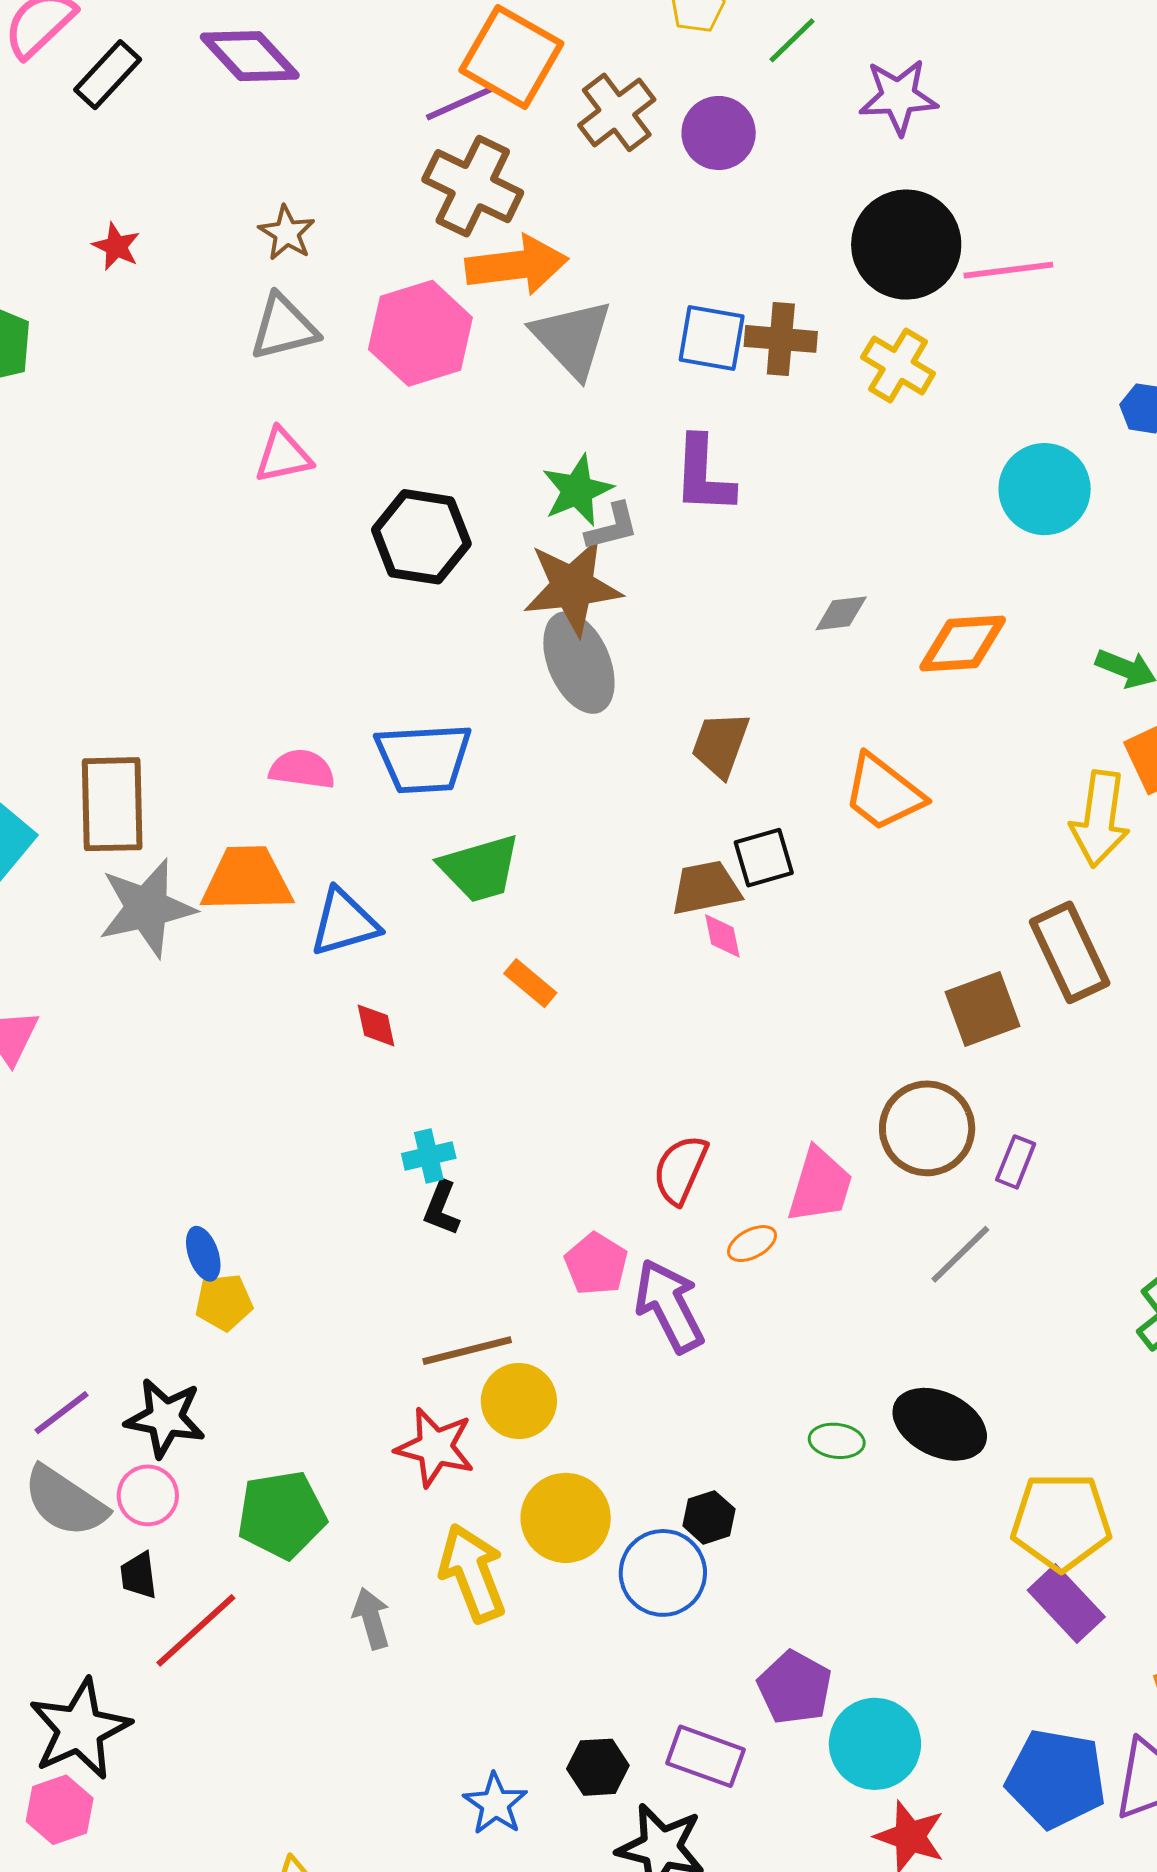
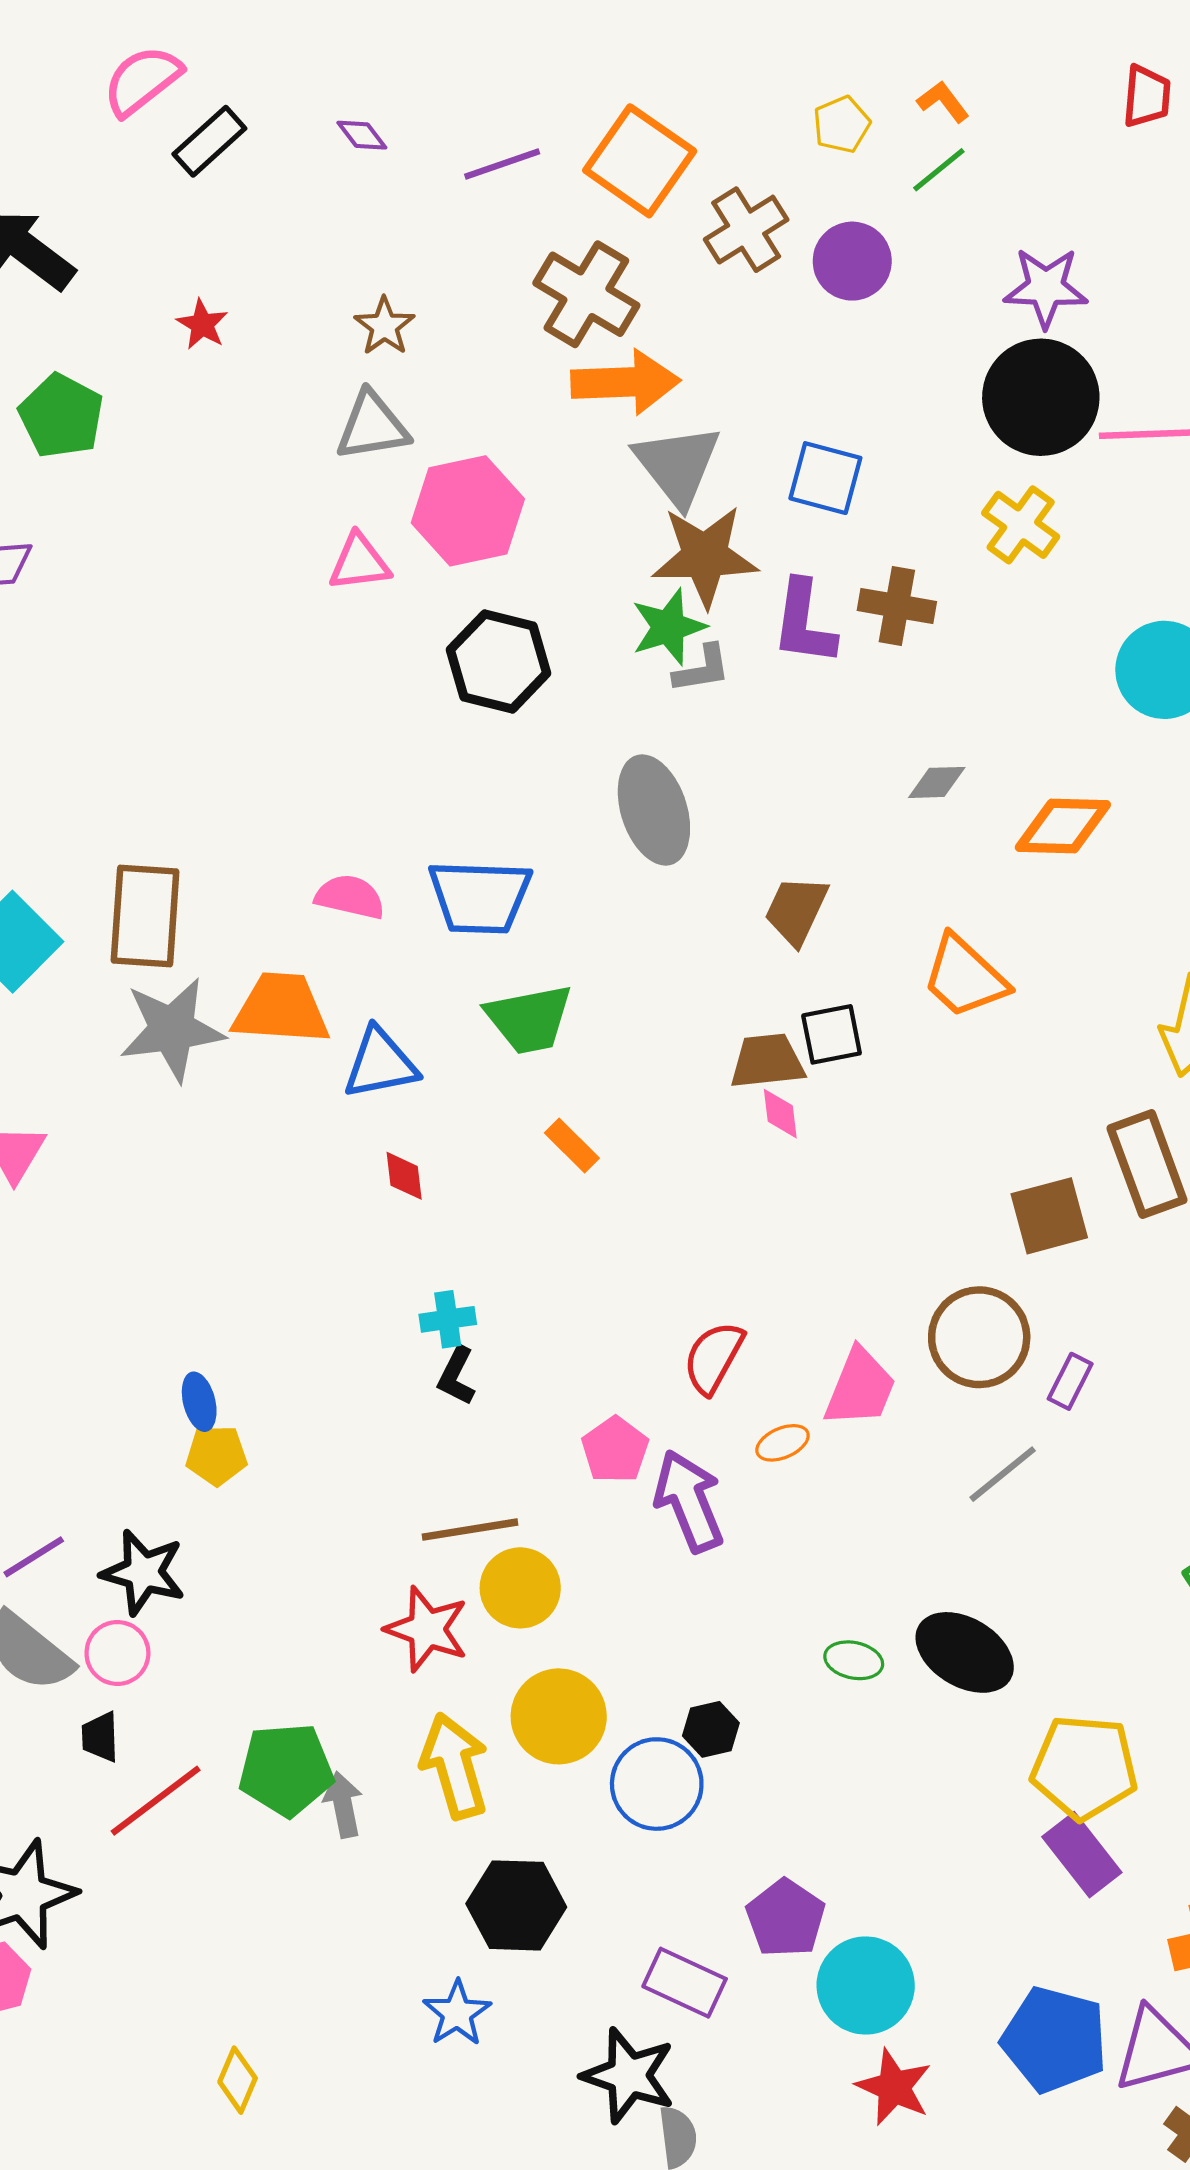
purple diamond: (250, 56) -> (362, 135), size x0.5
purple star: (898, 97) -> (1046, 288), moved
purple line: (461, 103) -> (502, 164), moved
pink hexagon: (420, 333) -> (468, 511), moved
brown cross: (781, 339) -> (897, 606), moved
brown star: (572, 587) -> (705, 556), moved
green pentagon: (282, 1515) -> (286, 1770), moved
black hexagon: (598, 1767) -> (516, 1905), moved, size x1.5

